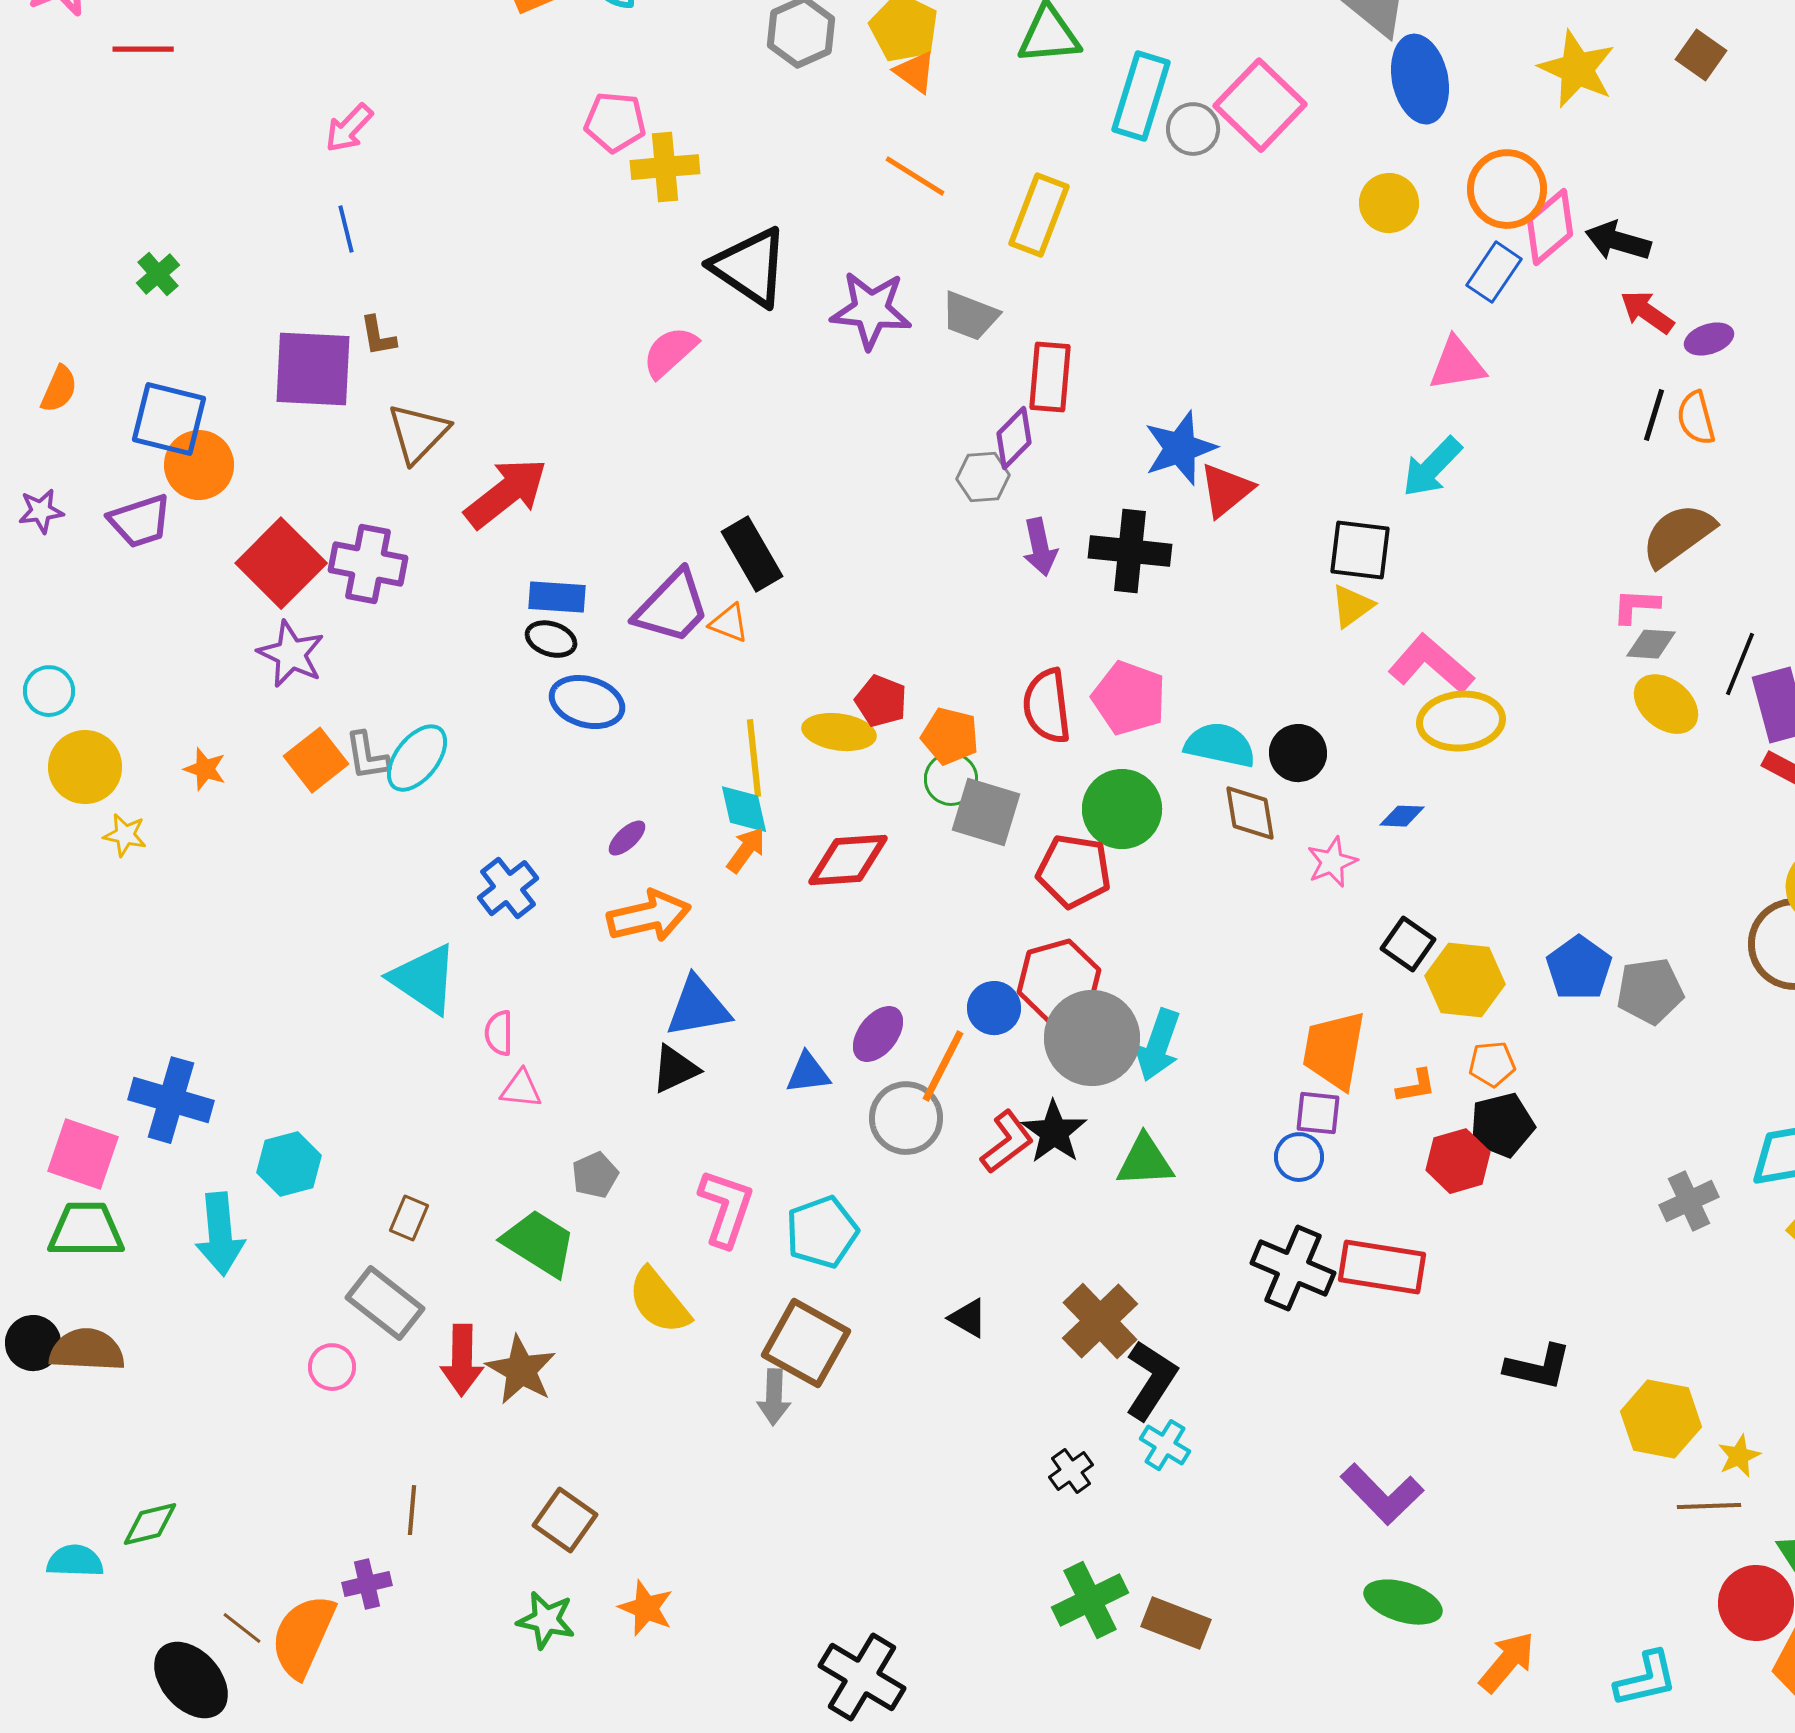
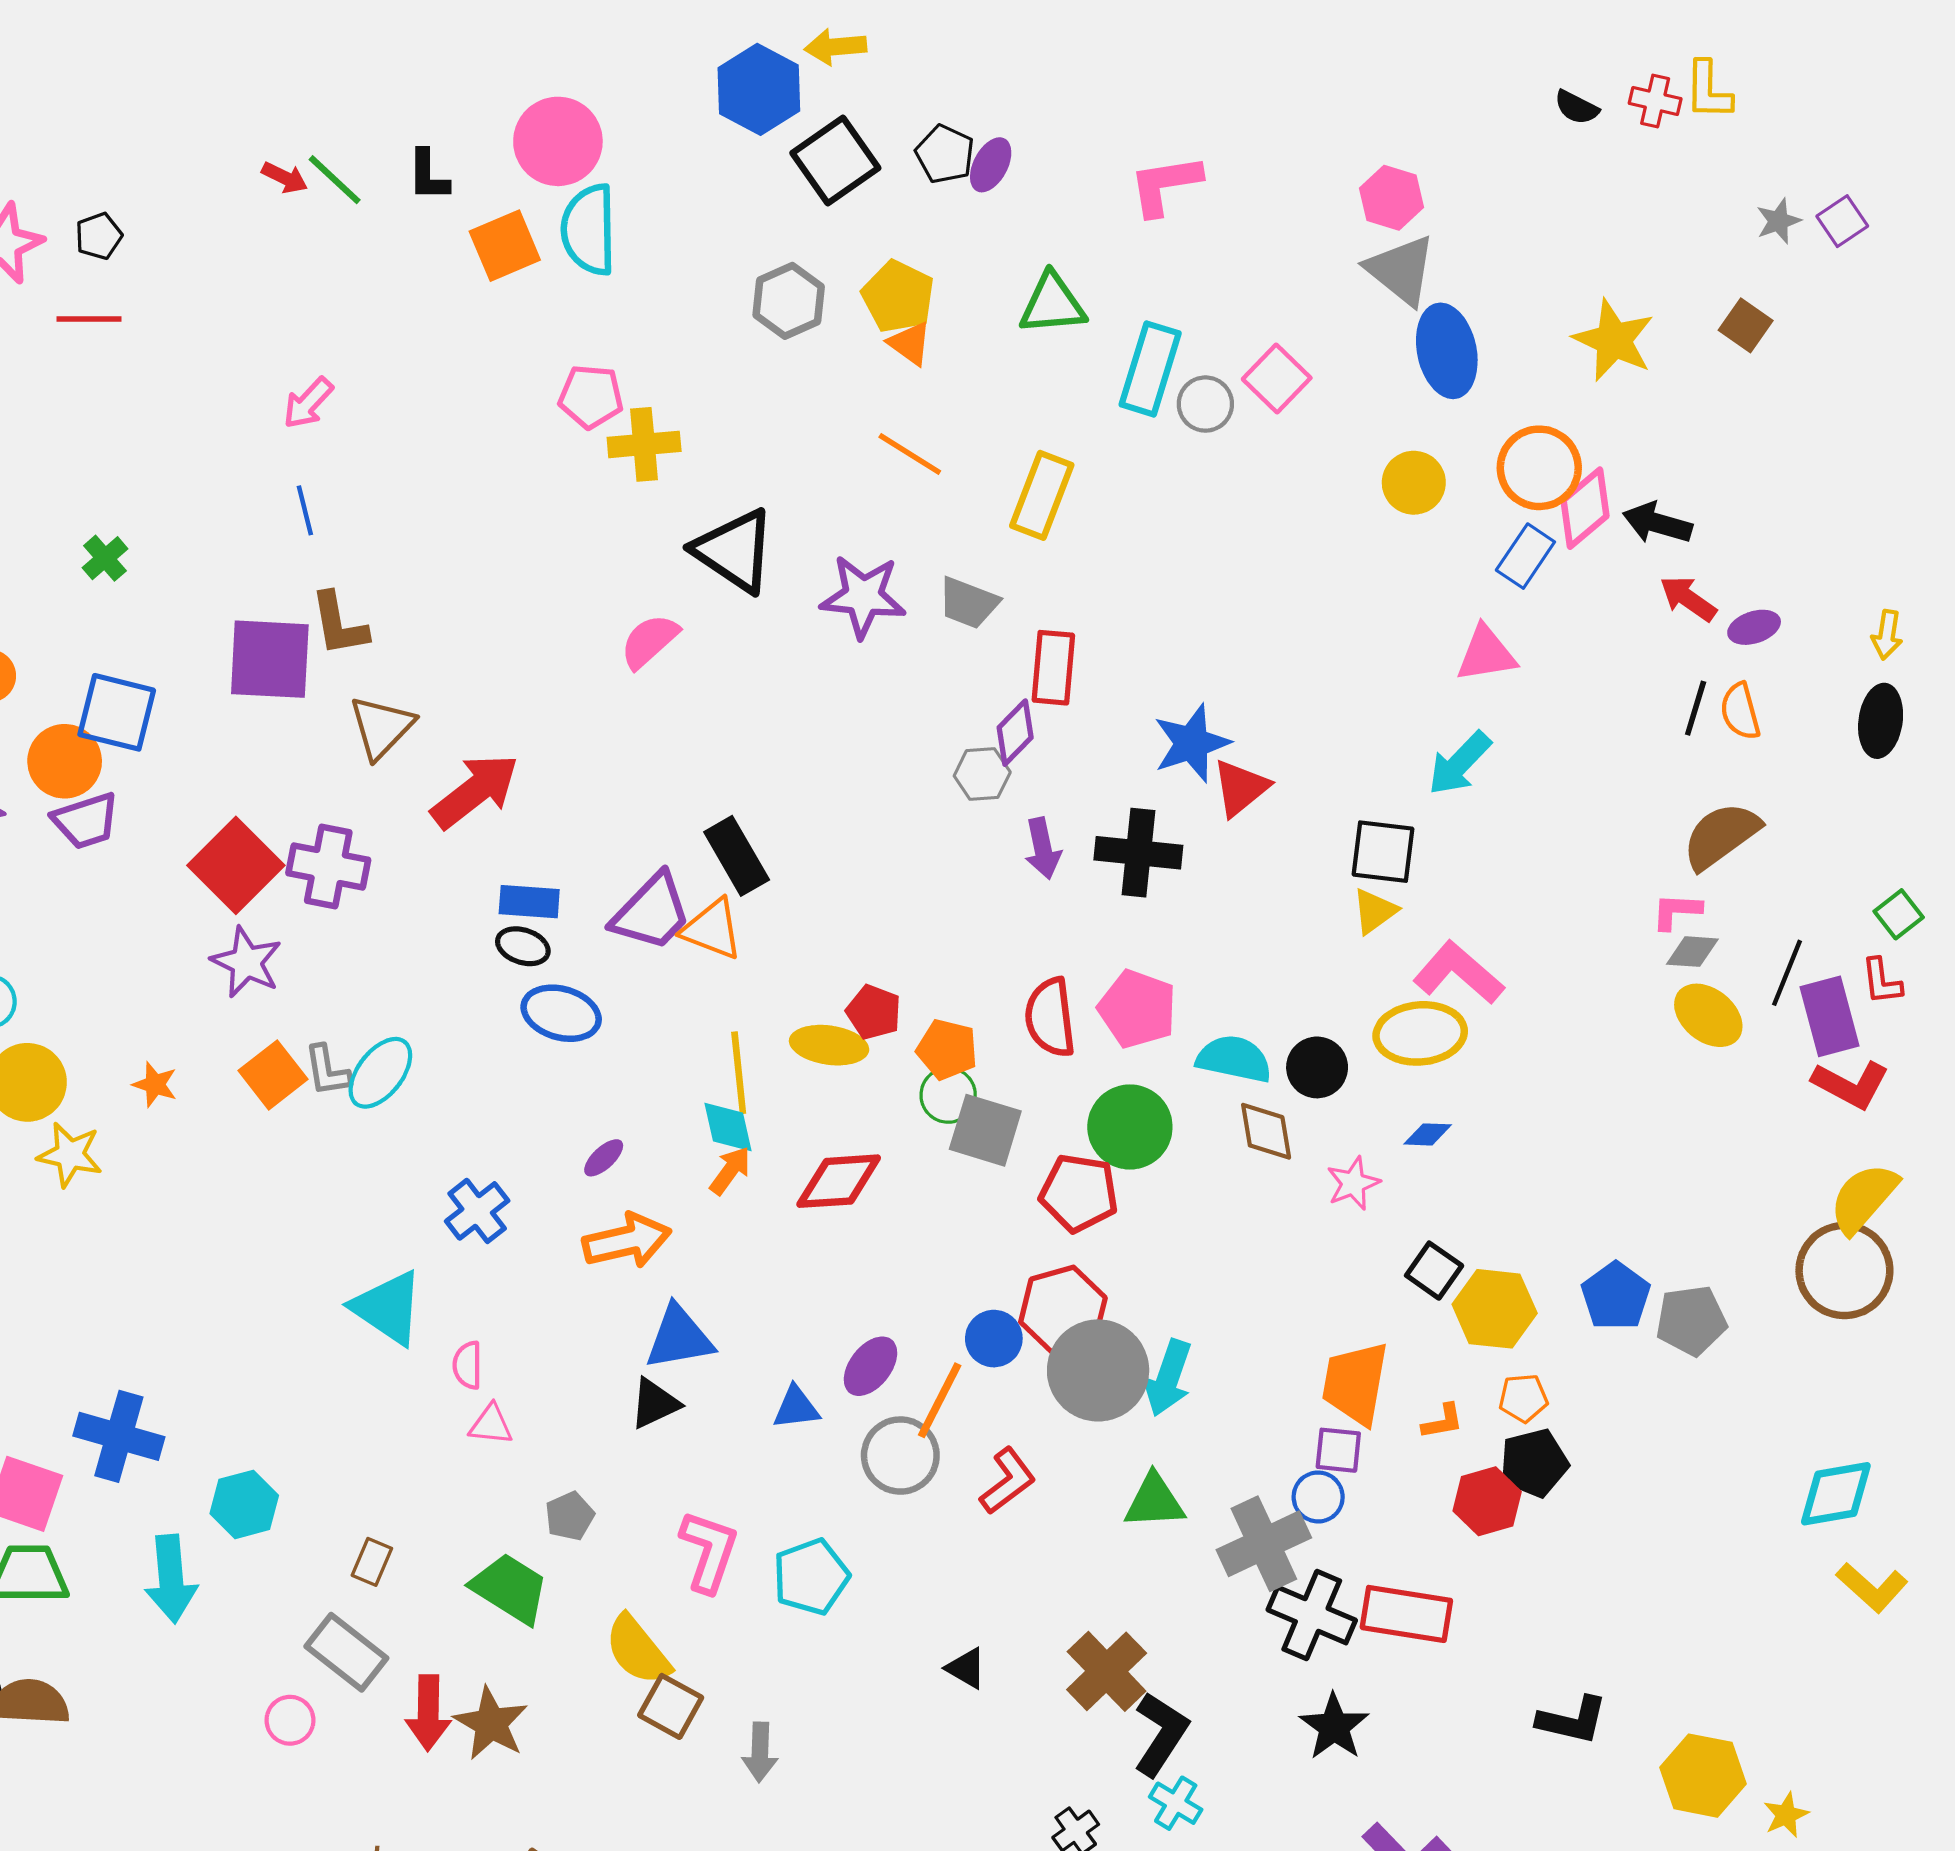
pink square: (1260, 105) -> (1277, 378), size x0.7
brown L-shape: (378, 336) -> (339, 624), size x1.5
orange circle: (199, 465) -> (65, 761), moved
orange triangle: (729, 623) -> (712, 929), size x1.5
yellow ellipse: (1461, 721) -> (1420, 1033), moved
yellow star: (125, 835) -> (70, 1155), size x1.4
black star: (1054, 1132) -> (1334, 1727), moved
gray cross: (1689, 1201) -> (1264, 1544), moved, size x1.5
brown square: (806, 1343) -> (671, 1706), moved, size x0.7

